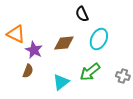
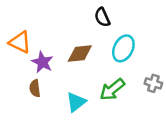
brown semicircle: (28, 71) -> (35, 88), turned 152
gray cross: (123, 76) -> (153, 83), moved

